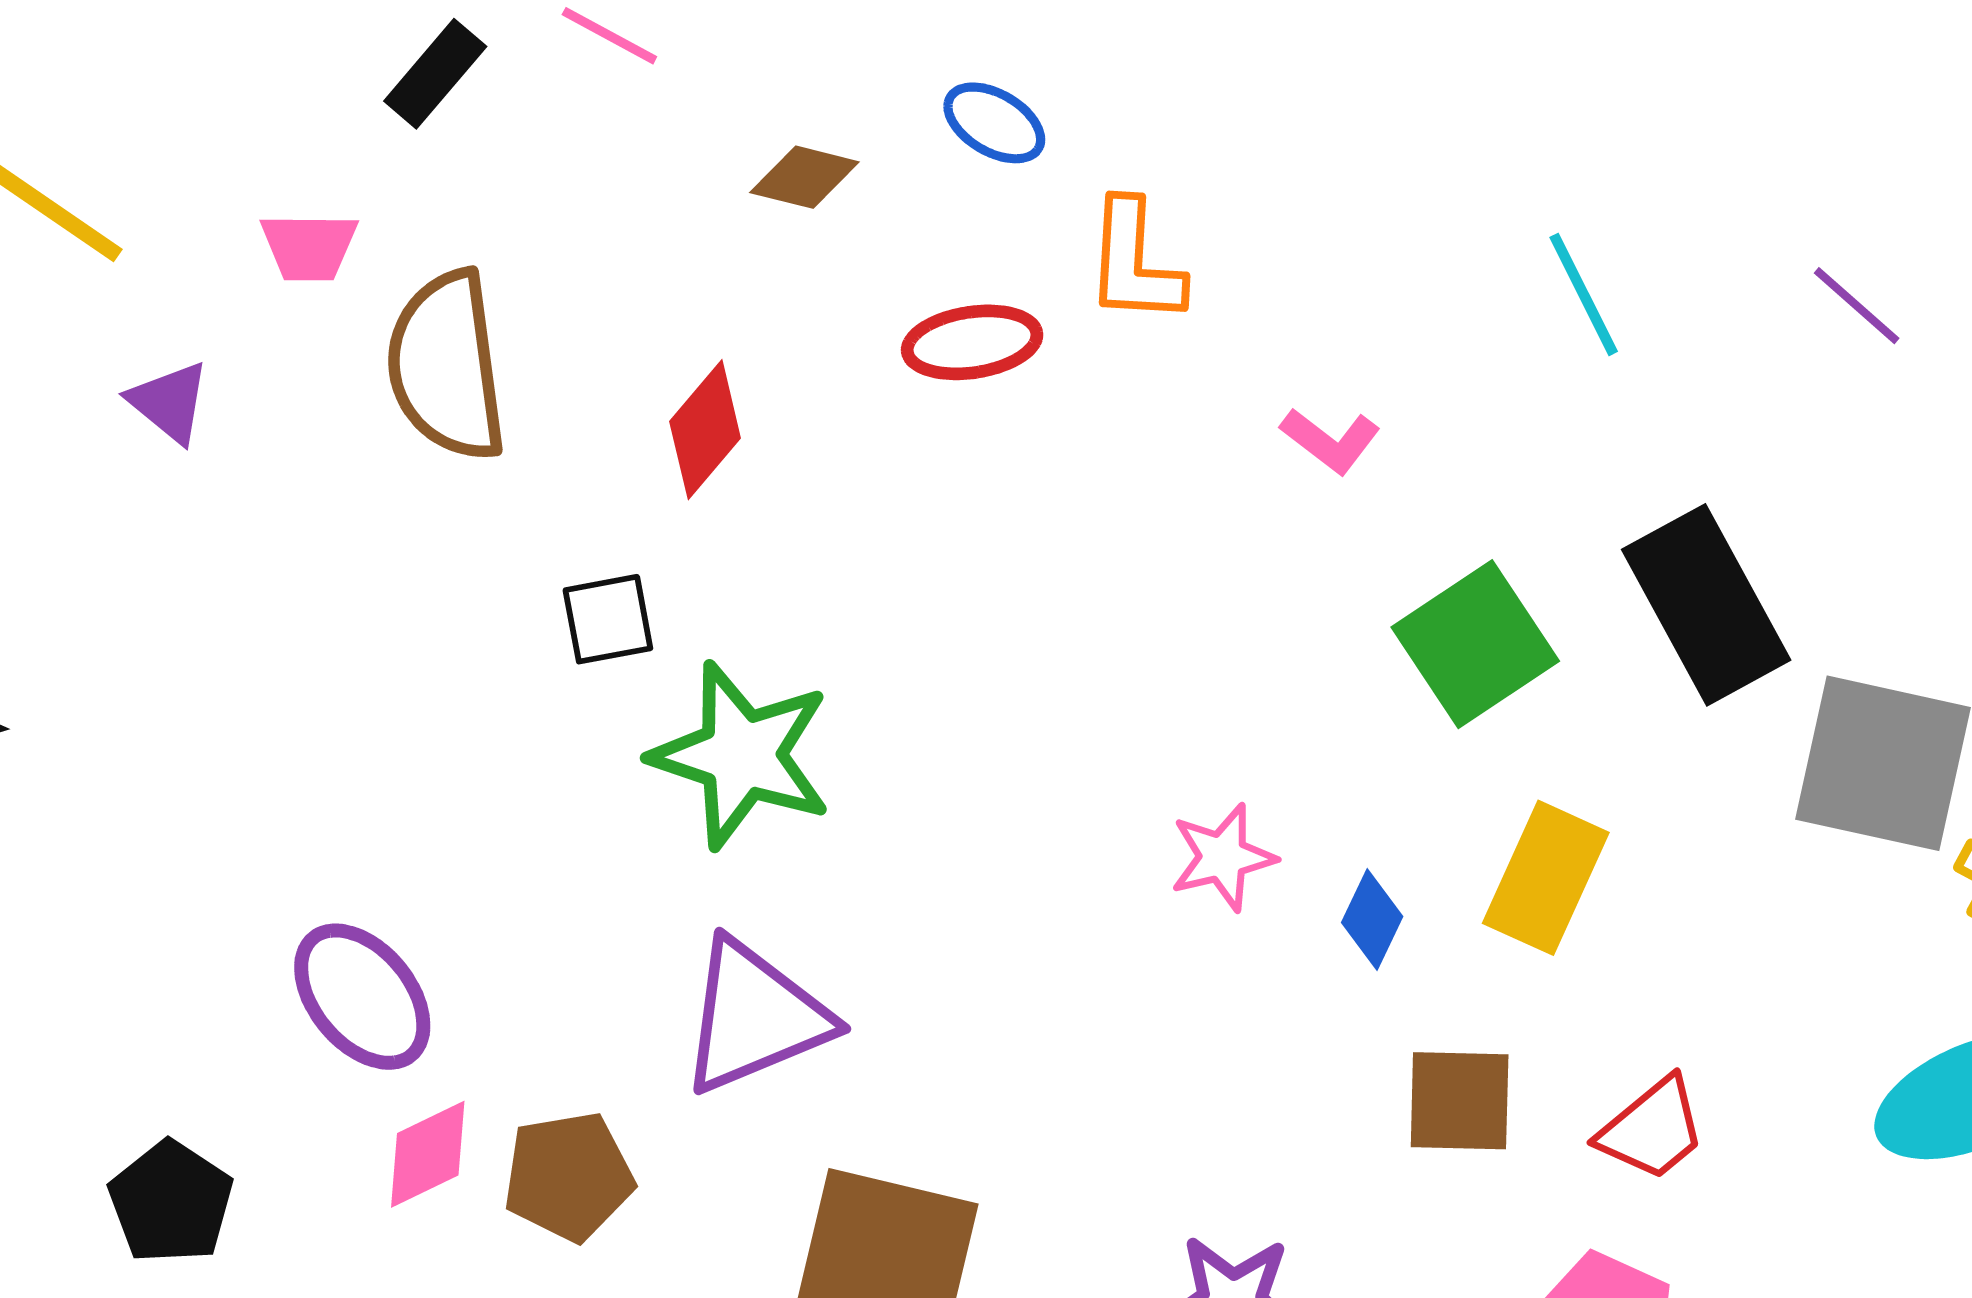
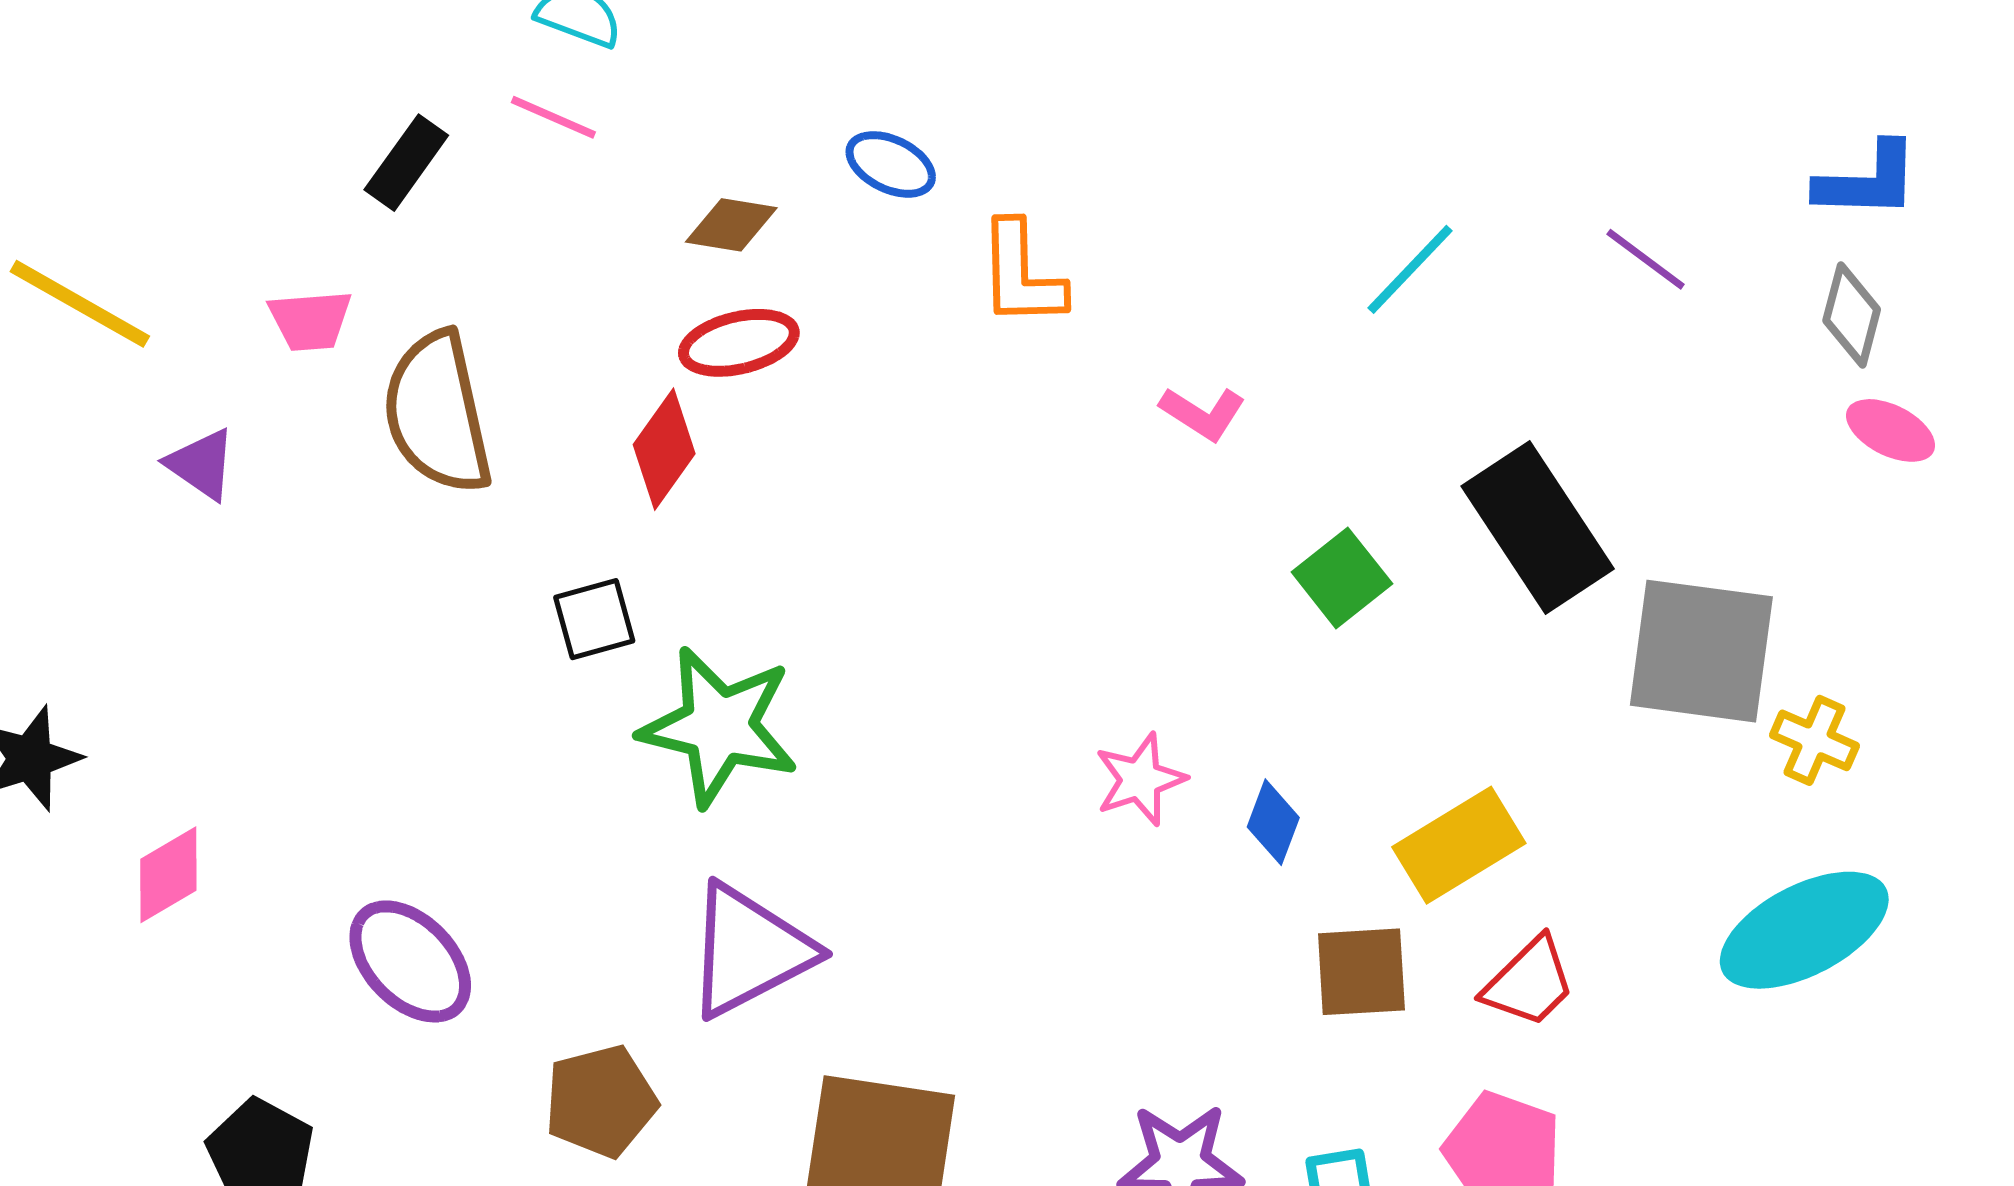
cyan line: (1584, 294) -> (1410, 269), turned 75
red ellipse: (972, 342) -> (739, 343), moved
green square: (1475, 644) -> (1342, 578), size x0.7
yellow rectangle: (1546, 878) -> (1459, 845), moved, turned 39
pink diamond: (428, 1154) -> (168, 875), moved

